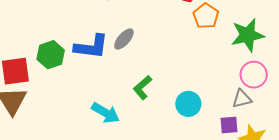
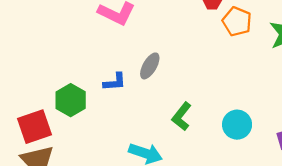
blue L-shape: (91, 47) -> (115, 82), size x0.6

